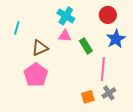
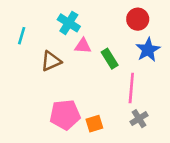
cyan cross: (66, 16) -> (69, 23), moved
pink pentagon: (36, 75) -> (65, 115), moved, turned 30
orange square: (88, 97) -> (94, 124), moved

